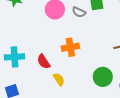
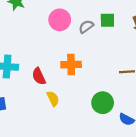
gray semicircle: (79, 12) -> (86, 27), turned 112

